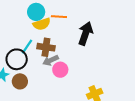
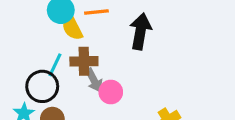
yellow semicircle: (42, 24) -> (72, 27), turned 90
gray arrow: (51, 60) -> (94, 80), turned -84

